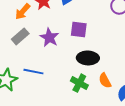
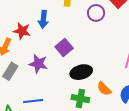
purple square: (79, 29) -> (64, 47), turned -30

